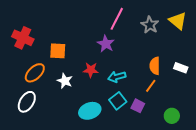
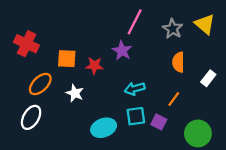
orange semicircle: (155, 66) -> (178, 62), moved
white rectangle: (181, 68) -> (208, 78), turned -72
red star: (91, 70) -> (94, 66), moved
cyan square: (118, 101) -> (136, 116), turned 30
green circle: (172, 116) -> (198, 133), size x1.5

